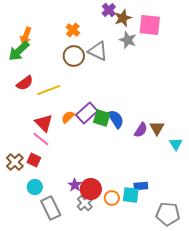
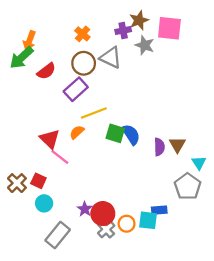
purple cross: (109, 10) -> (123, 31), moved, turned 32
red semicircle: (25, 83) -> (46, 71), moved
yellow line: (49, 90) -> (94, 113), moved
purple rectangle: (87, 113) -> (76, 89), moved
purple semicircle: (141, 130) -> (159, 147), turned -35
pink line: (41, 139) -> (60, 157), moved
cyan circle: (35, 187) -> (44, 203), moved
gray cross: (85, 203) -> (106, 229), moved
gray rectangle: (51, 208) -> (58, 235), turned 65
gray pentagon: (168, 214) -> (188, 186), moved, turned 30

